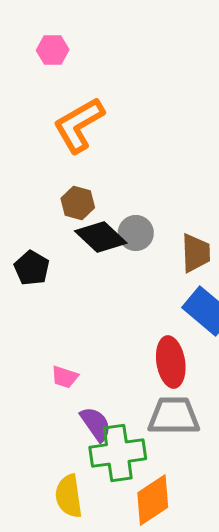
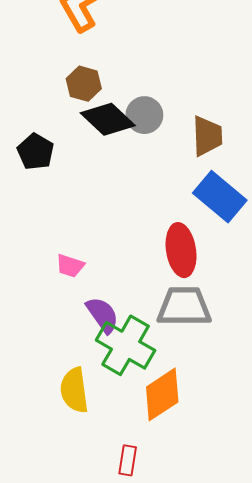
green cross: (118, 453) -> (126, 345), turned 38

